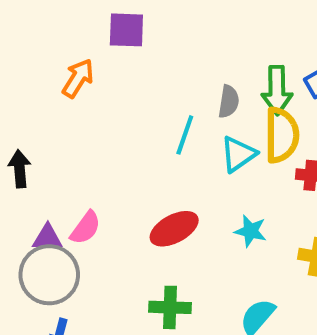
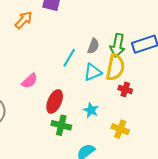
pink semicircle: (85, 228) -> (30, 81), moved
red ellipse: (174, 229) -> (55, 101), turned -50
green cross: (170, 307) -> (61, 125), moved

